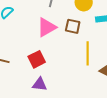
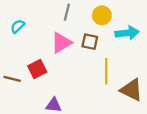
red square: (37, 59) -> (37, 69), moved

